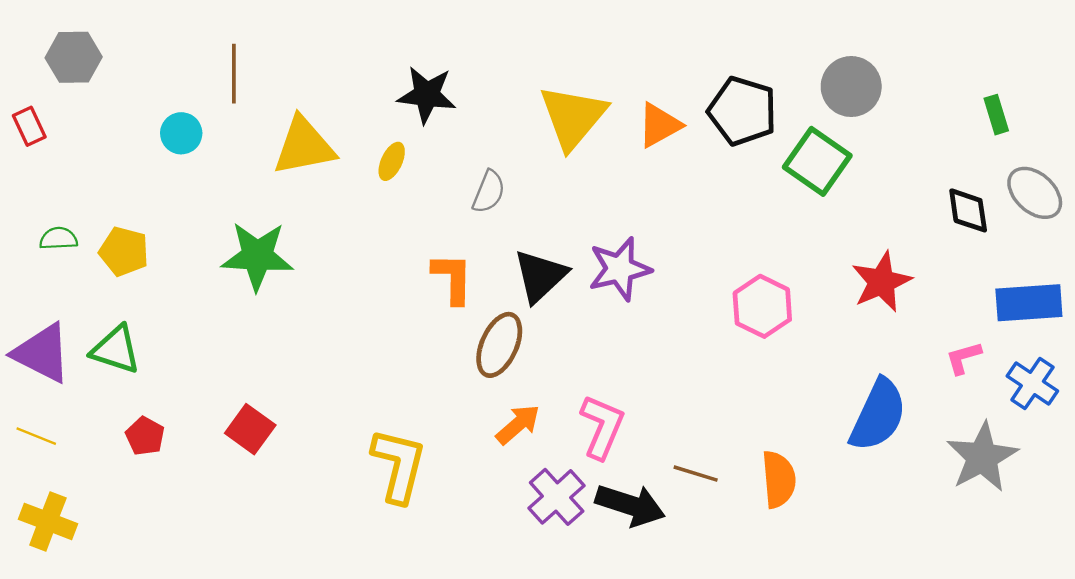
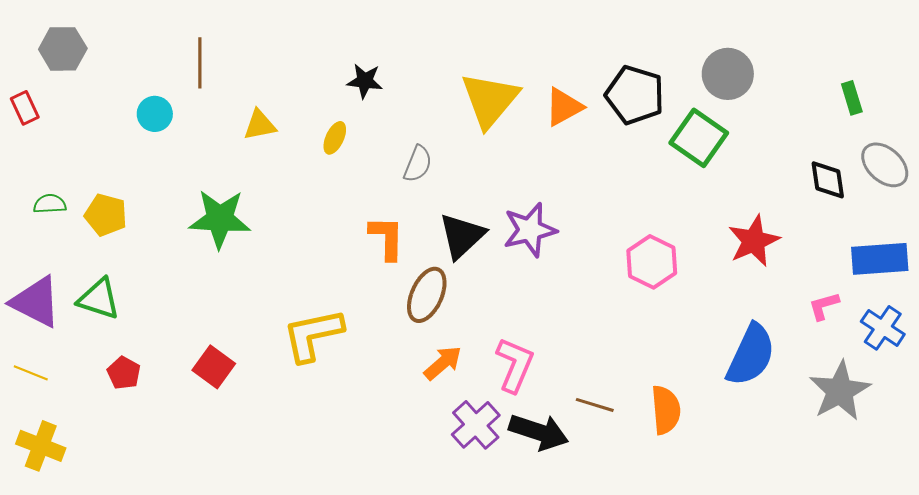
black star: (427, 95) -> (365, 81), size x0.7
yellow triangle: (304, 146) -> (260, 125), size x0.6
yellow L-shape: (399, 465) -> (313, 335), moved, turned -116

